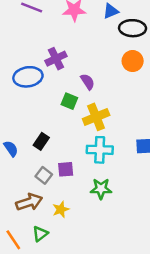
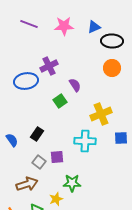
green square: (69, 101) -> (60, 101), turned 32
yellow cross: (96, 117) -> (101, 114), moved
green star: (101, 189) -> (72, 183), moved
yellow star: (61, 209) -> (56, 199), moved

